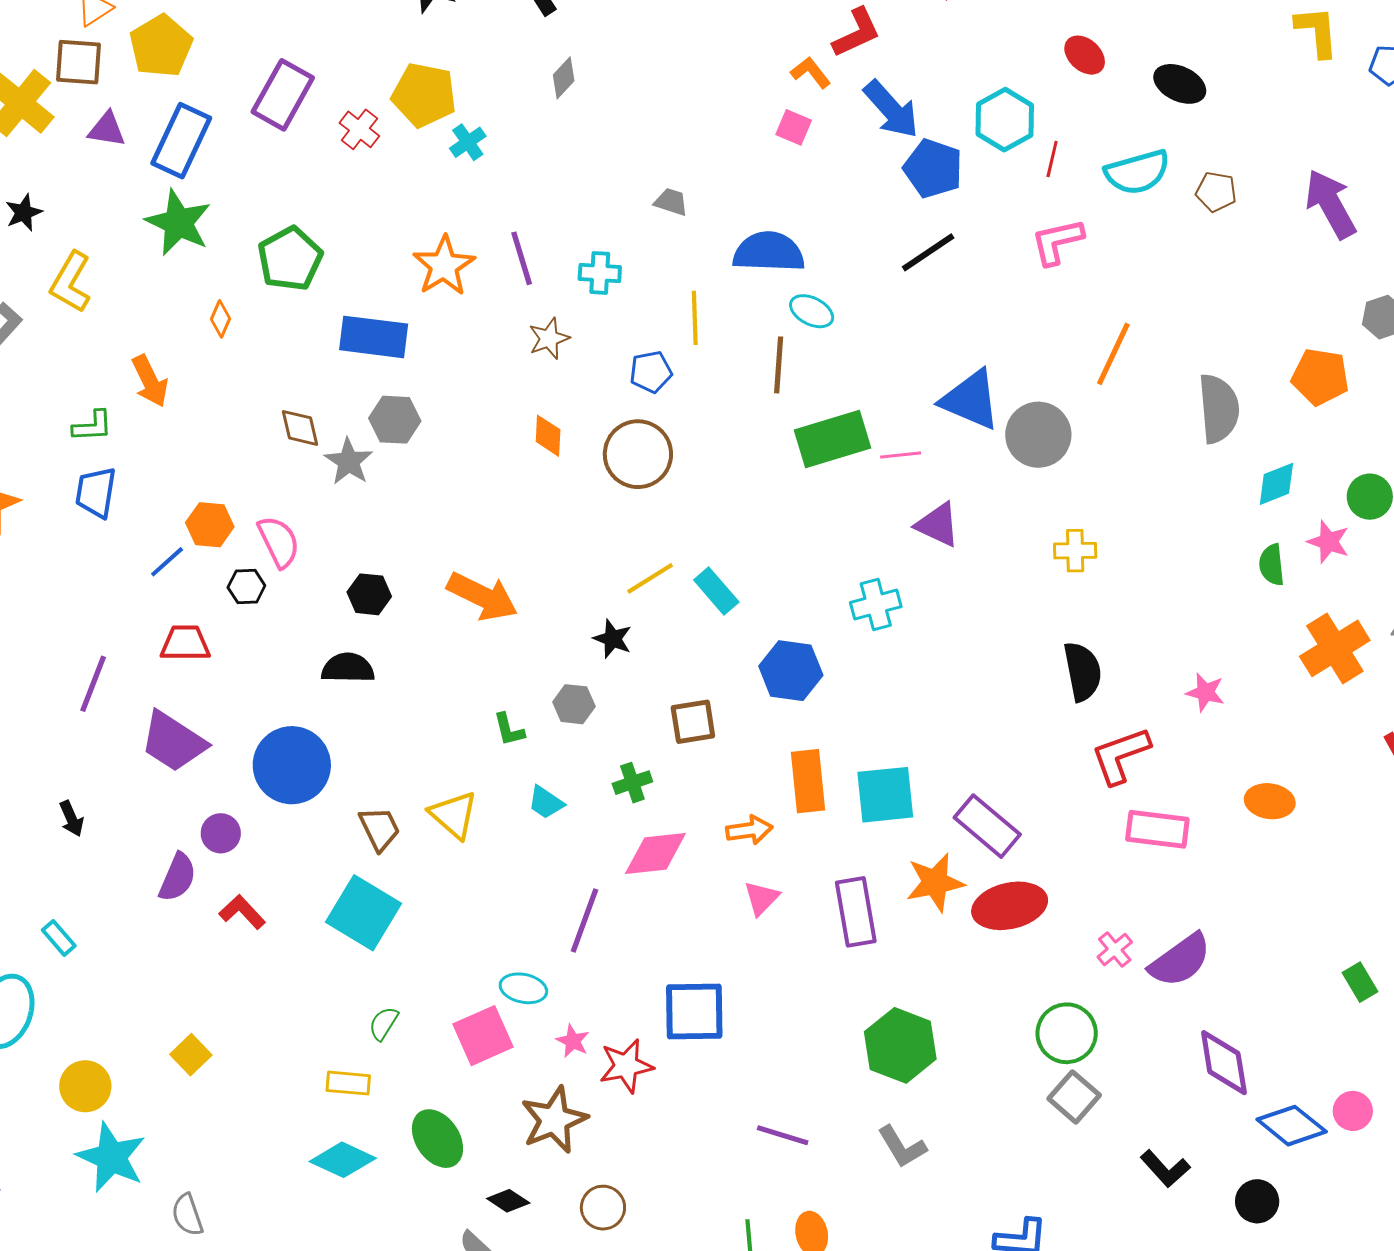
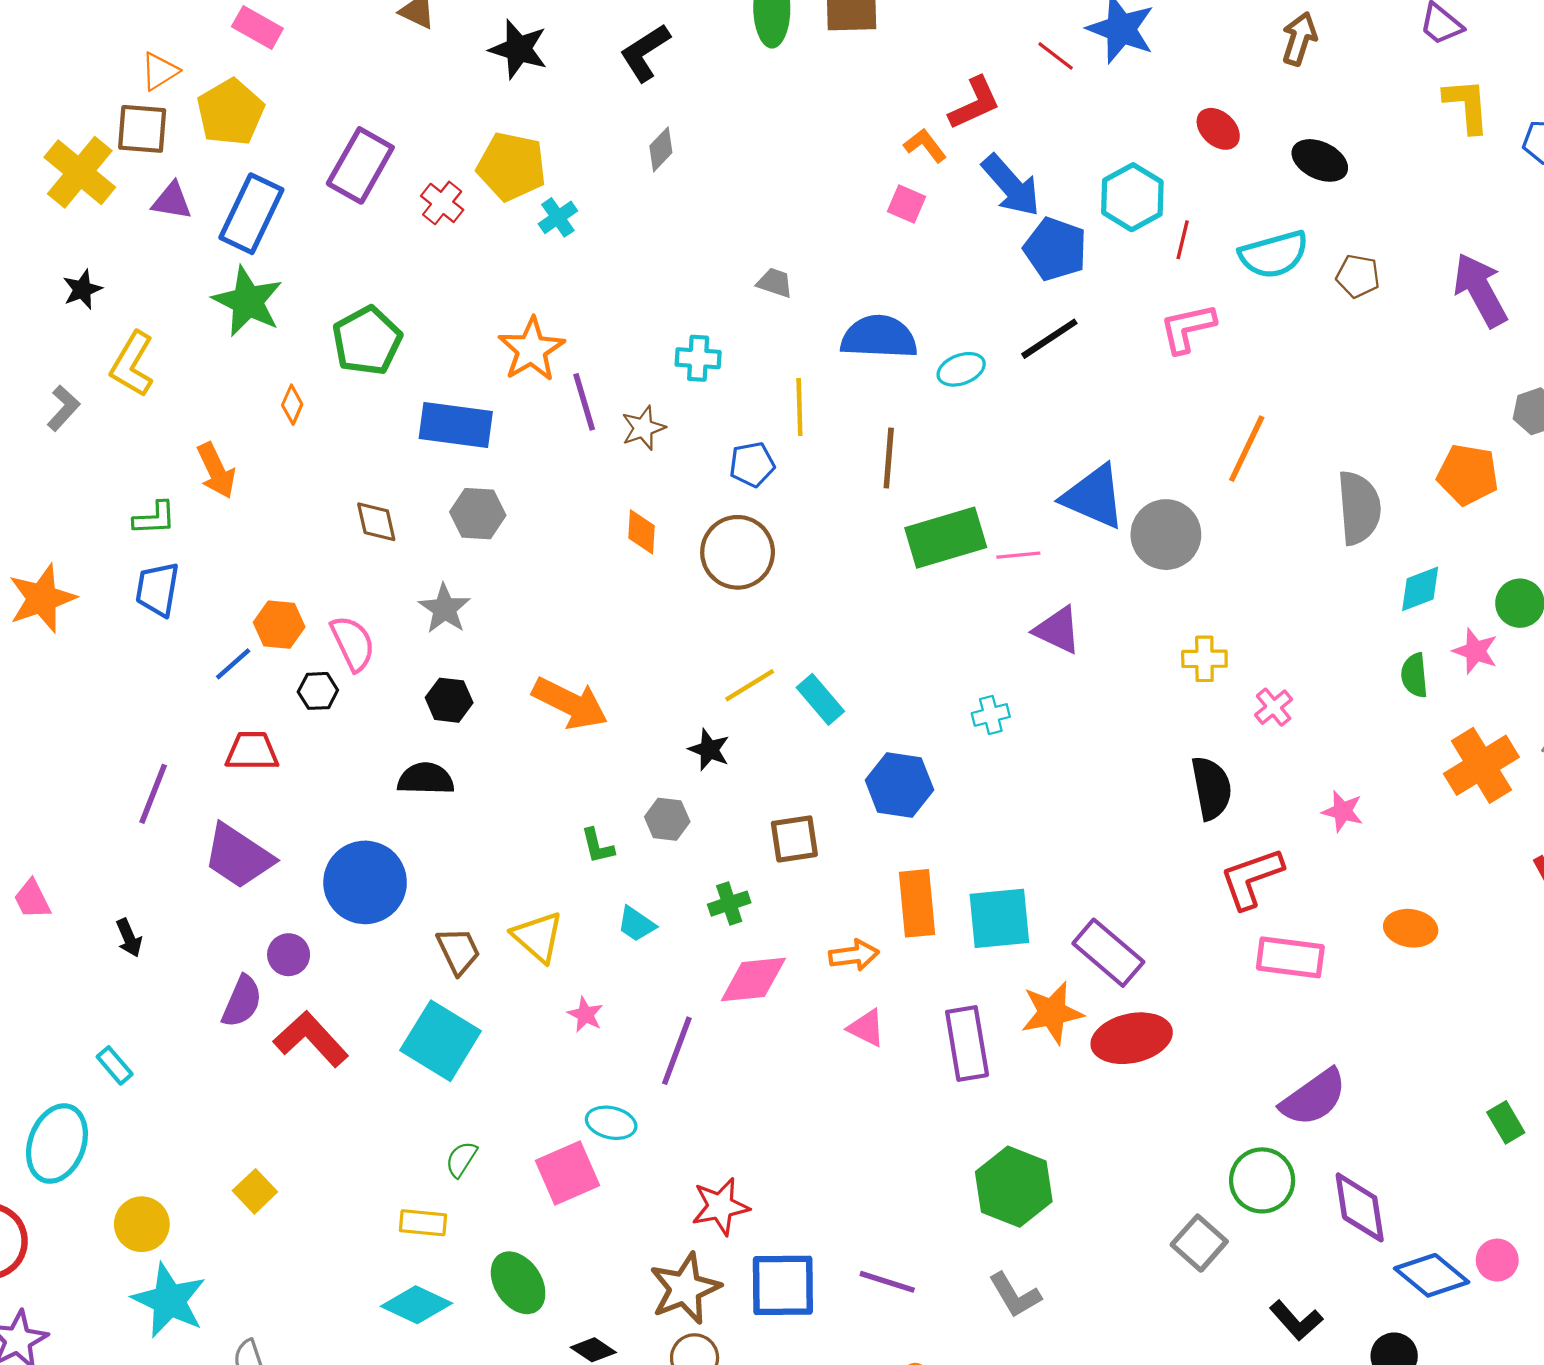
purple line: (522, 258) -> (584, 402), moved
cyan ellipse: (812, 311) -> (961, 369), moved, turned -48
gray star: (349, 461) -> (445, 609), moved
cyan cross: (876, 605) -> (991, 715), size x0.7
pink triangle: (762, 898) -> (866, 1028), turned -48
red L-shape: (242, 912) -> (311, 1039), size x1.5
pink cross: (1115, 949) -> (1274, 707), moved
blue square: (694, 1012) -> (783, 1285), moved
green circle: (1067, 1033) -> (1262, 1180), moved
pink star: (573, 1041) -> (585, 1015), moved
brown star: (554, 1120) -> (685, 1288), moved

